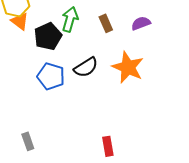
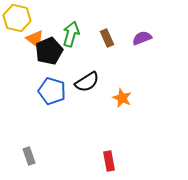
orange triangle: (20, 21) -> (35, 39), moved
orange star: (128, 67) -> (122, 98), moved, size x0.6

